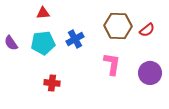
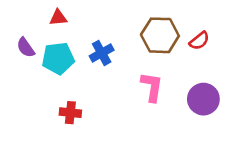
purple semicircle: (11, 43) -> (26, 48), moved

